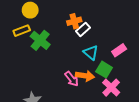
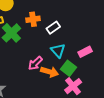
orange cross: (74, 21) -> (33, 19), moved
pink arrow: (72, 79) -> (35, 63), moved, turned 77

